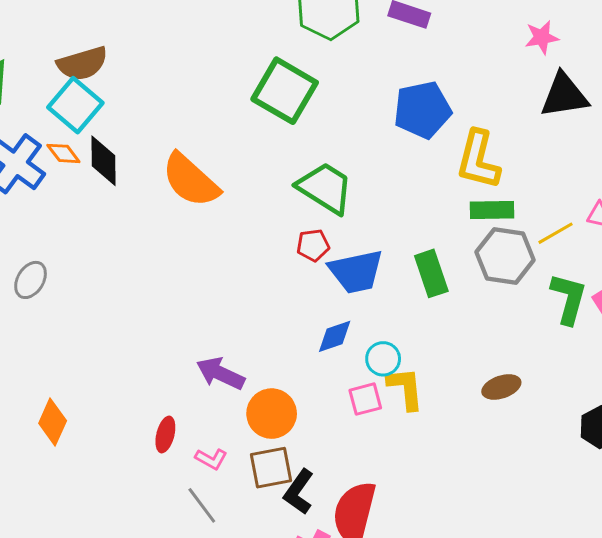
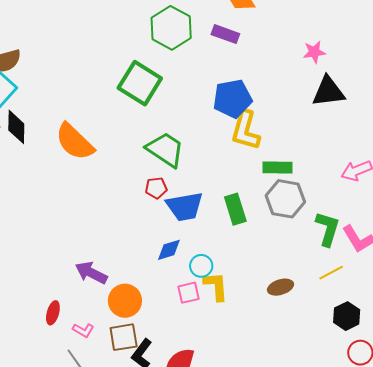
yellow L-shape: (478, 160) -> (246, 130), moved
yellow line: (556, 233) -> (331, 273), moved

